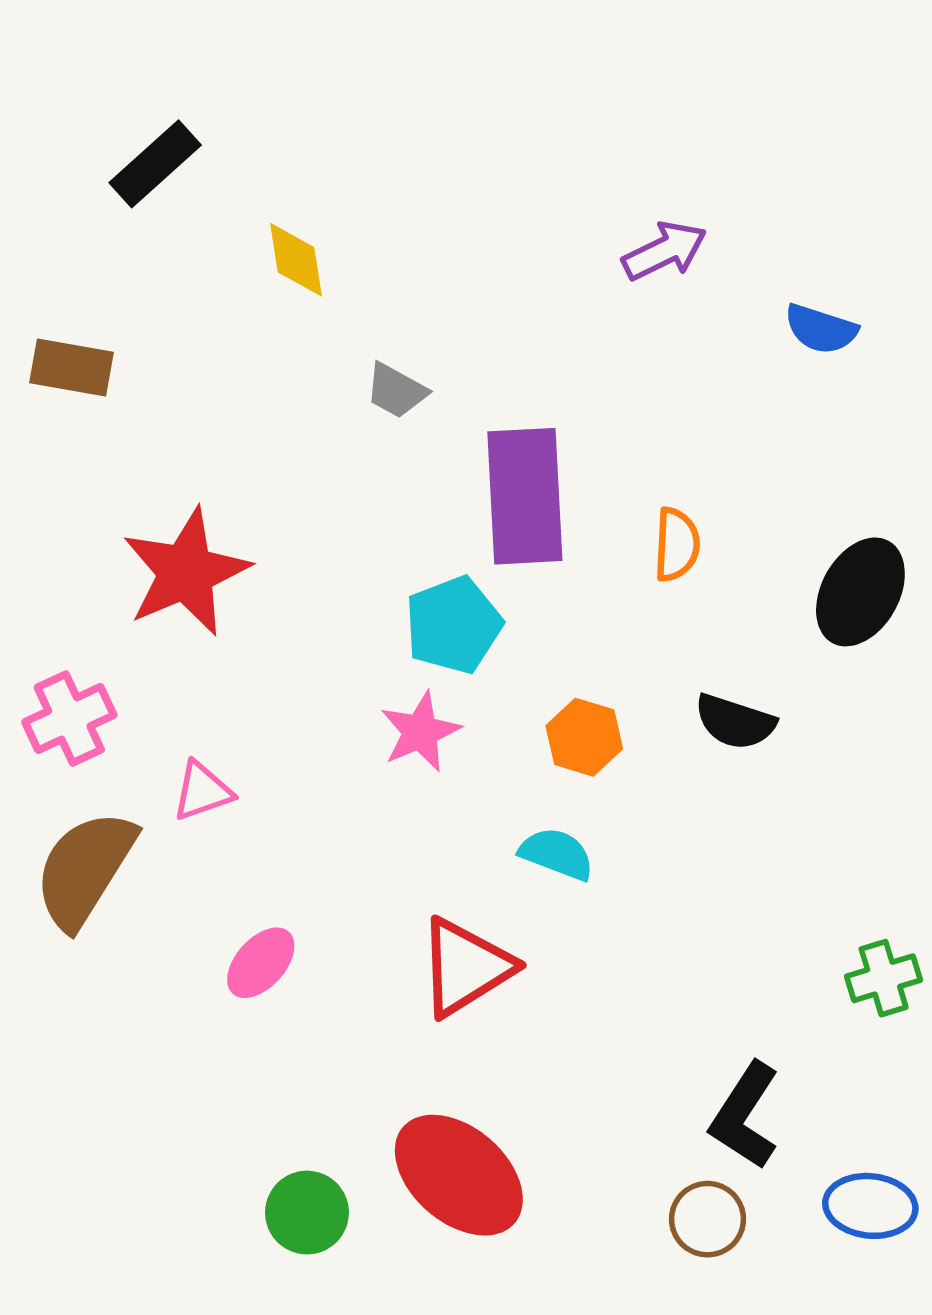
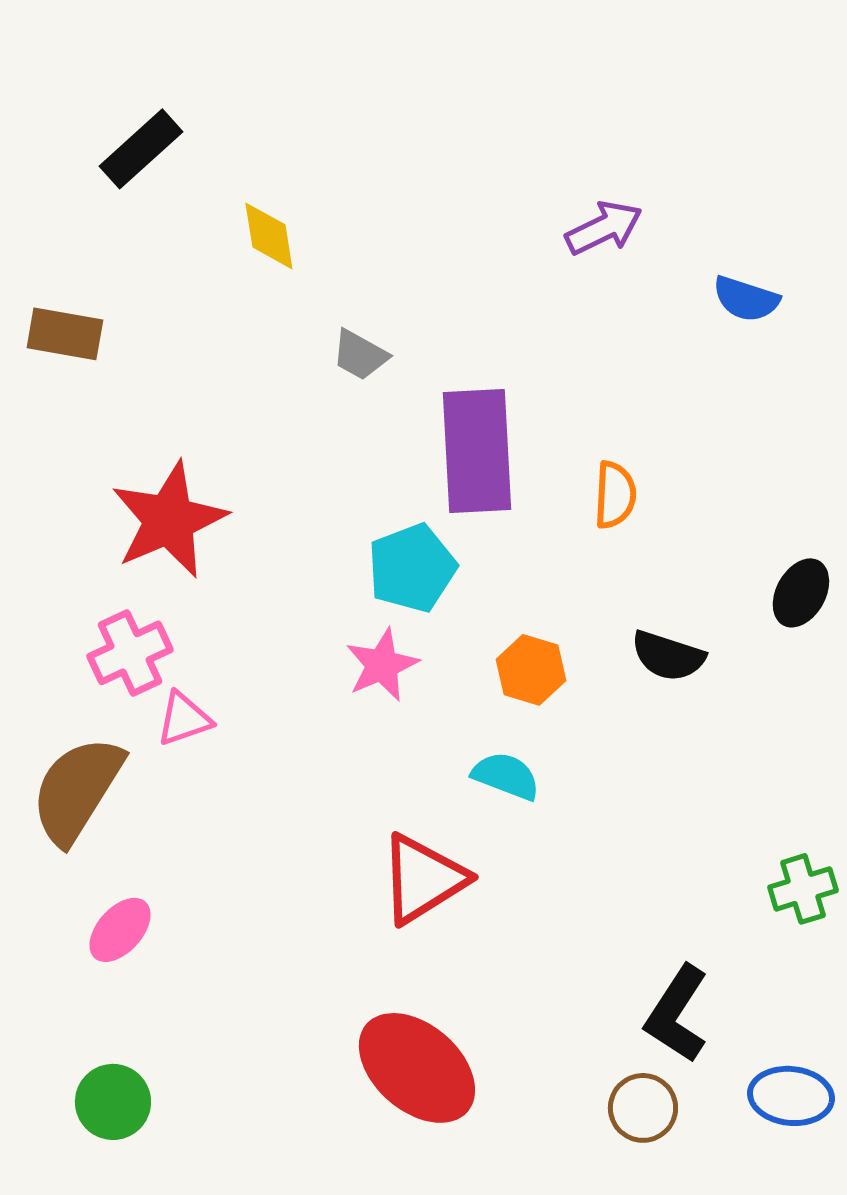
black ellipse: (860, 592) -> (801, 593), moved, size x0.7
pink cross: (69, 719) -> (130, 653), moved
pink ellipse: (261, 963) -> (120, 930), moved
green circle: (307, 1213) -> (113, 1102), moved

